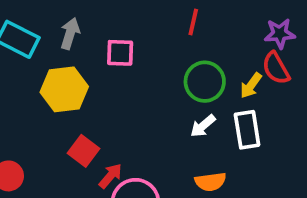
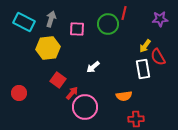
red line: (193, 22) -> (124, 13), moved
red semicircle: (276, 68) -> (158, 57), moved
green circle: (205, 82) -> (108, 24), moved
white arrow: (203, 126) -> (93, 67), moved

